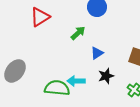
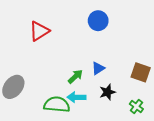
green arrow: (78, 33) -> (75, 77), moved

